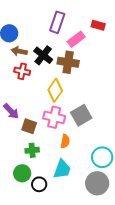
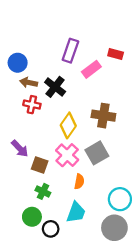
brown cross: (68, 62) -> (103, 116), moved
pink cross: (54, 117) -> (67, 155), turned 30
green cross: (32, 150) -> (43, 191), turned 32

